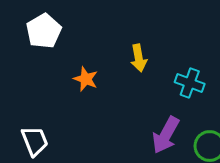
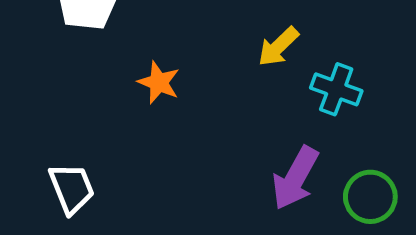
yellow arrow: (139, 58) -> (278, 47), moved, turned 56

